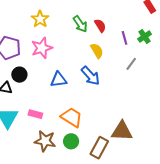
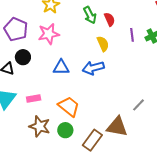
gray line: (131, 64) -> (138, 105), moved
blue arrow: (90, 76) -> (93, 68), turned 110
pink rectangle: (35, 114) -> (34, 99), turned -32

